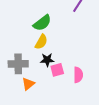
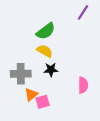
yellow semicircle: (41, 42) -> (45, 51), turned -91
pink square: (57, 70) -> (43, 102), moved

